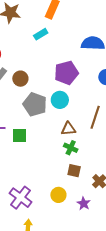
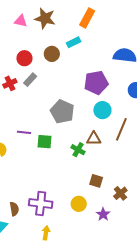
brown circle: (20, 79) -> (52, 54), moved
cyan circle: (60, 100) -> (102, 110), moved
green cross: (71, 148) -> (78, 150), moved
purple cross: (21, 198) -> (41, 203), turned -35

